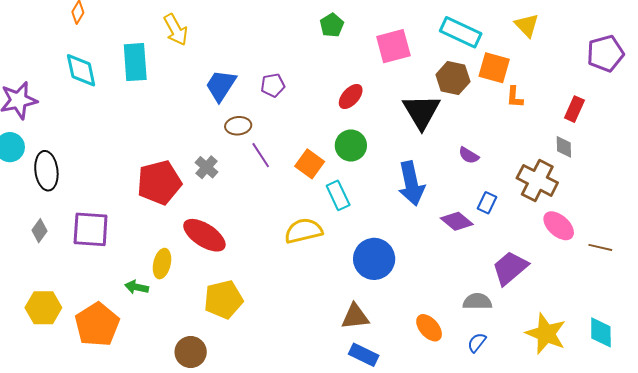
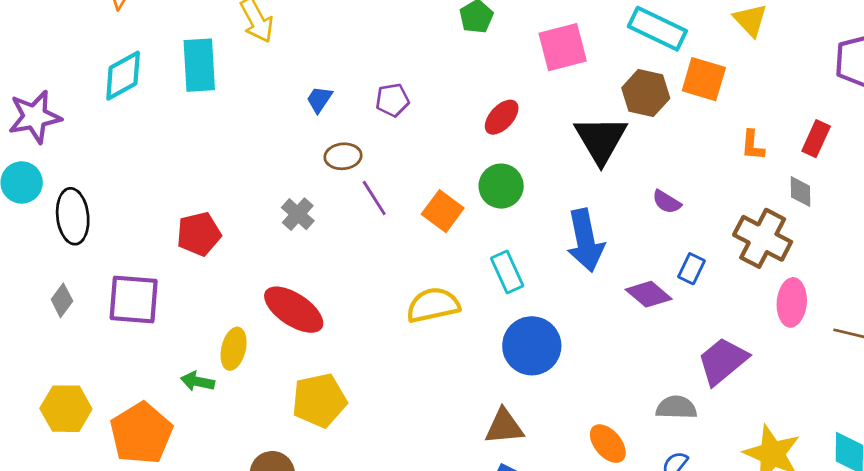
cyan diamond: (81, 70) -> (123, 76), turned 72
blue trapezoid: (221, 85) -> (319, 99), size x0.6
orange L-shape: (515, 97) -> (753, 145), moved
red pentagon: (159, 183) -> (199, 234), moved, size x0.7
cyan rectangle: (338, 195) -> (507, 272), moved
pink ellipse: (559, 226) -> (792, 302), turned 52

